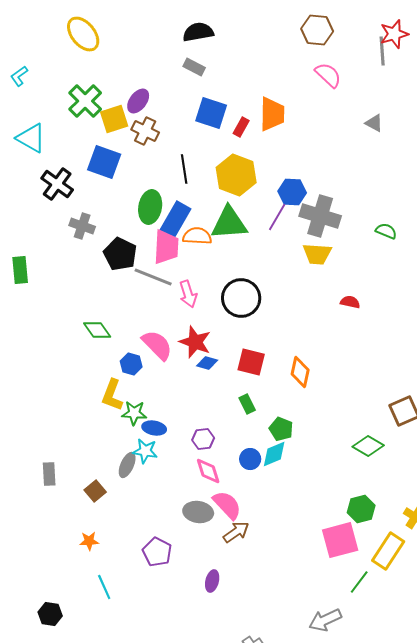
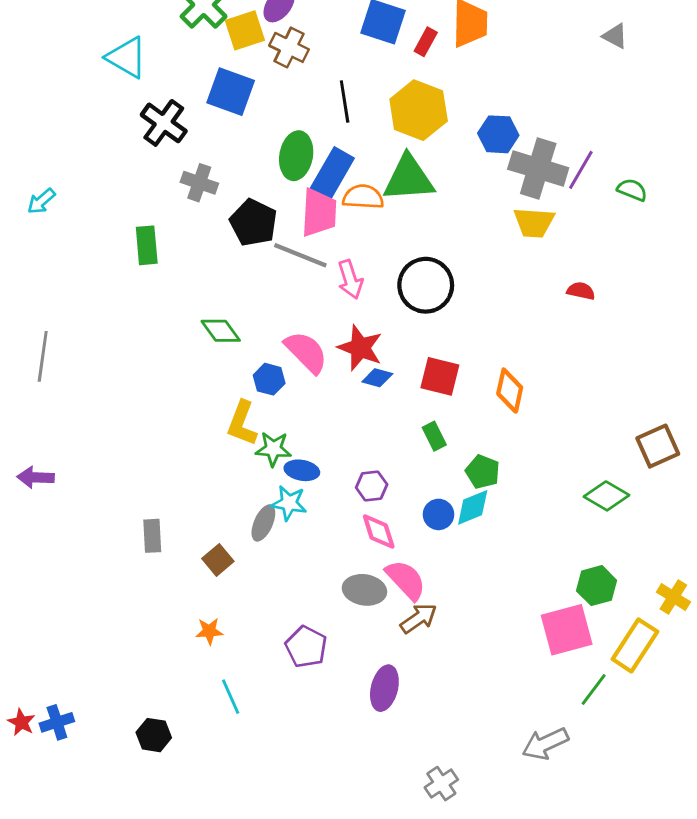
purple line: (277, 217) -> (581, 170), moved
green rectangle: (20, 270) -> (147, 245), moved
purple ellipse: (212, 581) -> (384, 688), size x1.4

